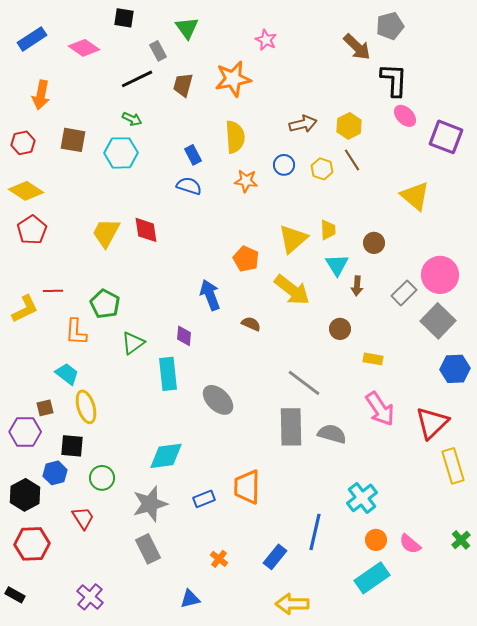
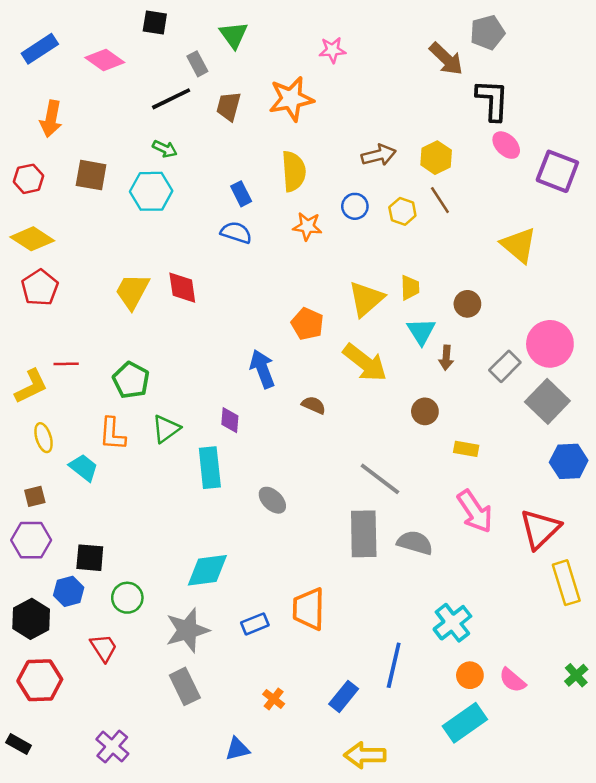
pink star: (266, 40) -> (332, 50), turned -30
orange L-shape: (76, 332) -> (112, 434), moved
gray ellipse: (218, 400) -> (272, 500), size x0.7
yellow ellipse: (86, 407) -> (44, 438), moved, size x0.7
brown square: (45, 408) -> (35, 496), moved

